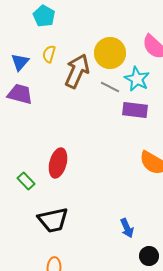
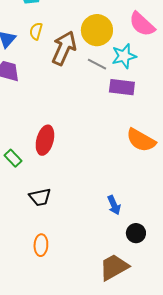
cyan star: (137, 79) -> (124, 56), turned 30
black trapezoid: (53, 220) -> (40, 197), size x0.7

